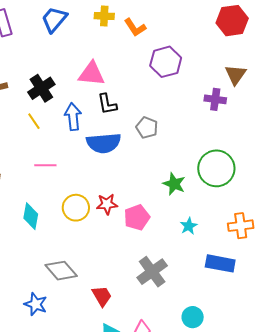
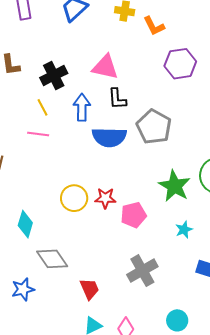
gray pentagon: (147, 128) -> (154, 127), size x1.6
pink line: (45, 165) -> (38, 134), moved
green star: (174, 184) -> (174, 186), size x1.4
cyan diamond: (31, 216) -> (25, 224), moved
blue star: (36, 304) -> (23, 289), turned 30

